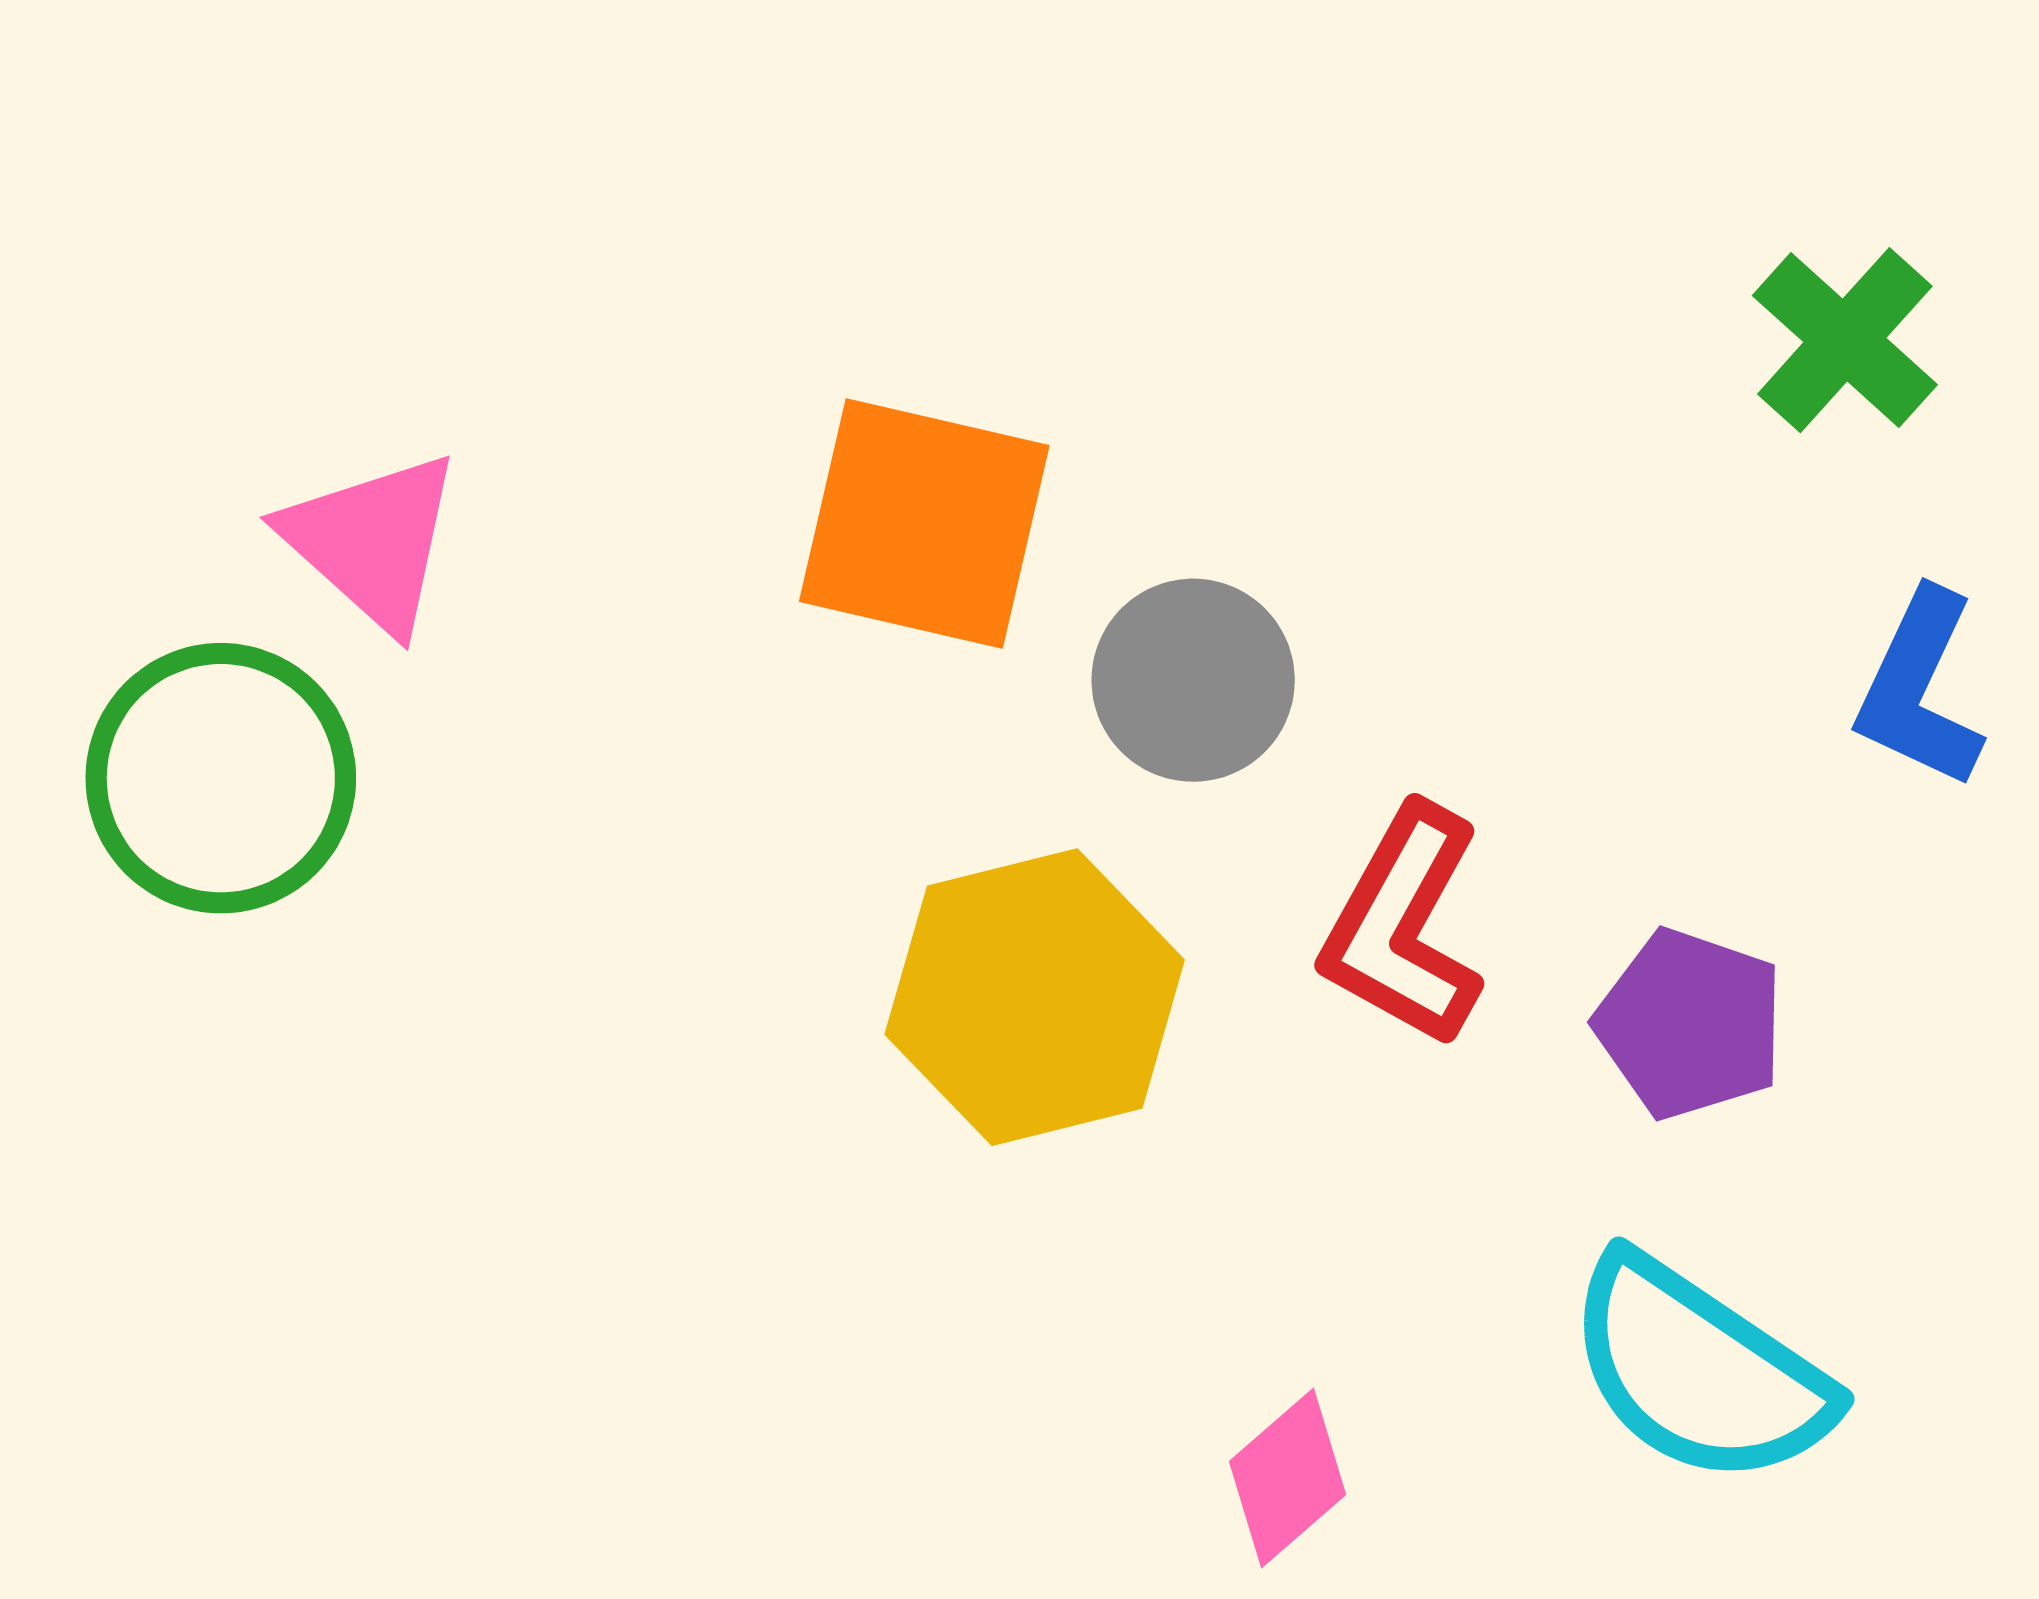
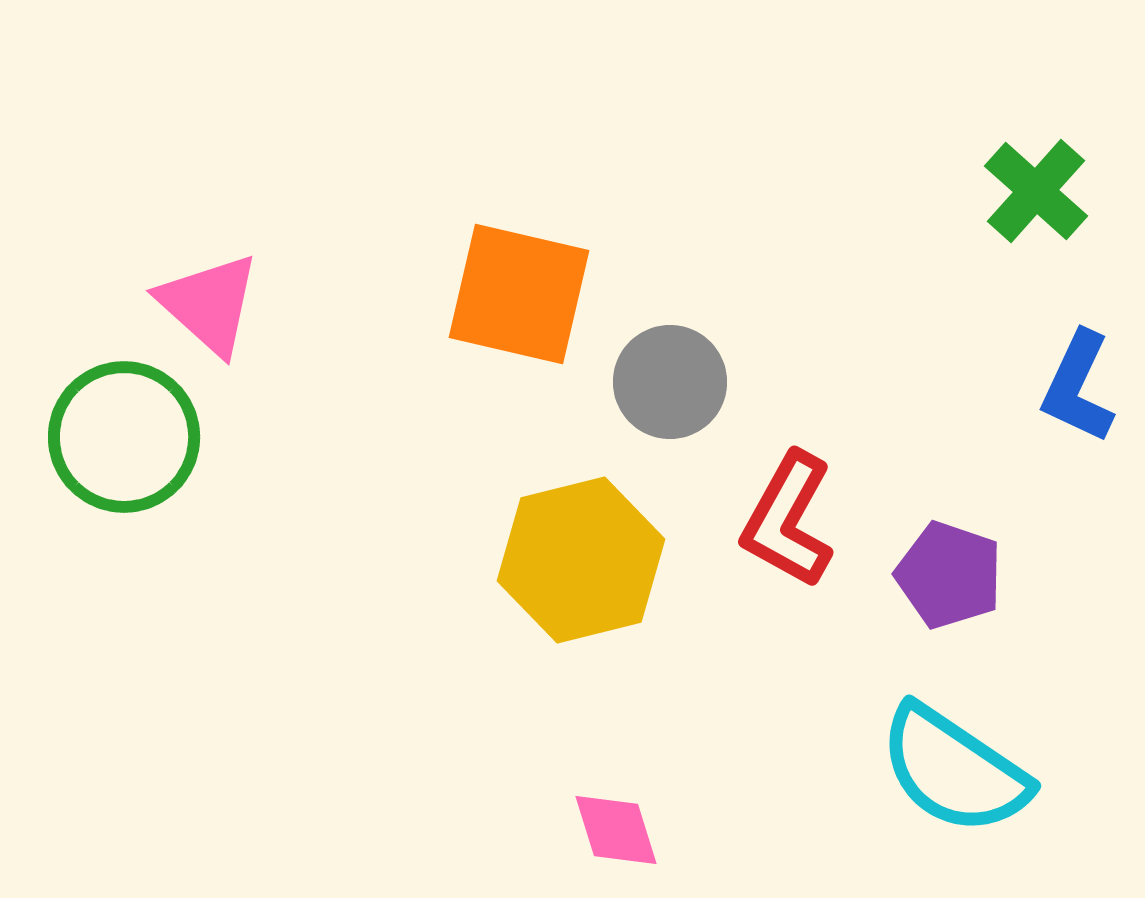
pink diamond: (1288, 1478) -> (616, 830), moved, turned -66

